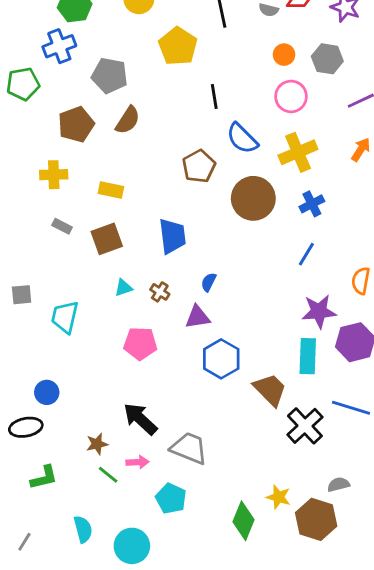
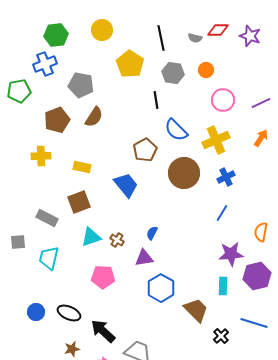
gray hexagon: (327, 59) -> (173, 73), moved
pink circle: (291, 96) -> (223, 100), moved
gray rectangle: (62, 226) -> (47, 218), moved, size x1.5
blue trapezoid: (172, 236) -> (126, 185), moved, turned -32
cyan triangle: (124, 288) -> (91, 237), size x1.5
cyan rectangle: (308, 356) -> (223, 286), size x0.7
black cross: (305, 426) -> (221, 336), size x0.6
black ellipse: (26, 427) -> (69, 313), moved, turned 35

